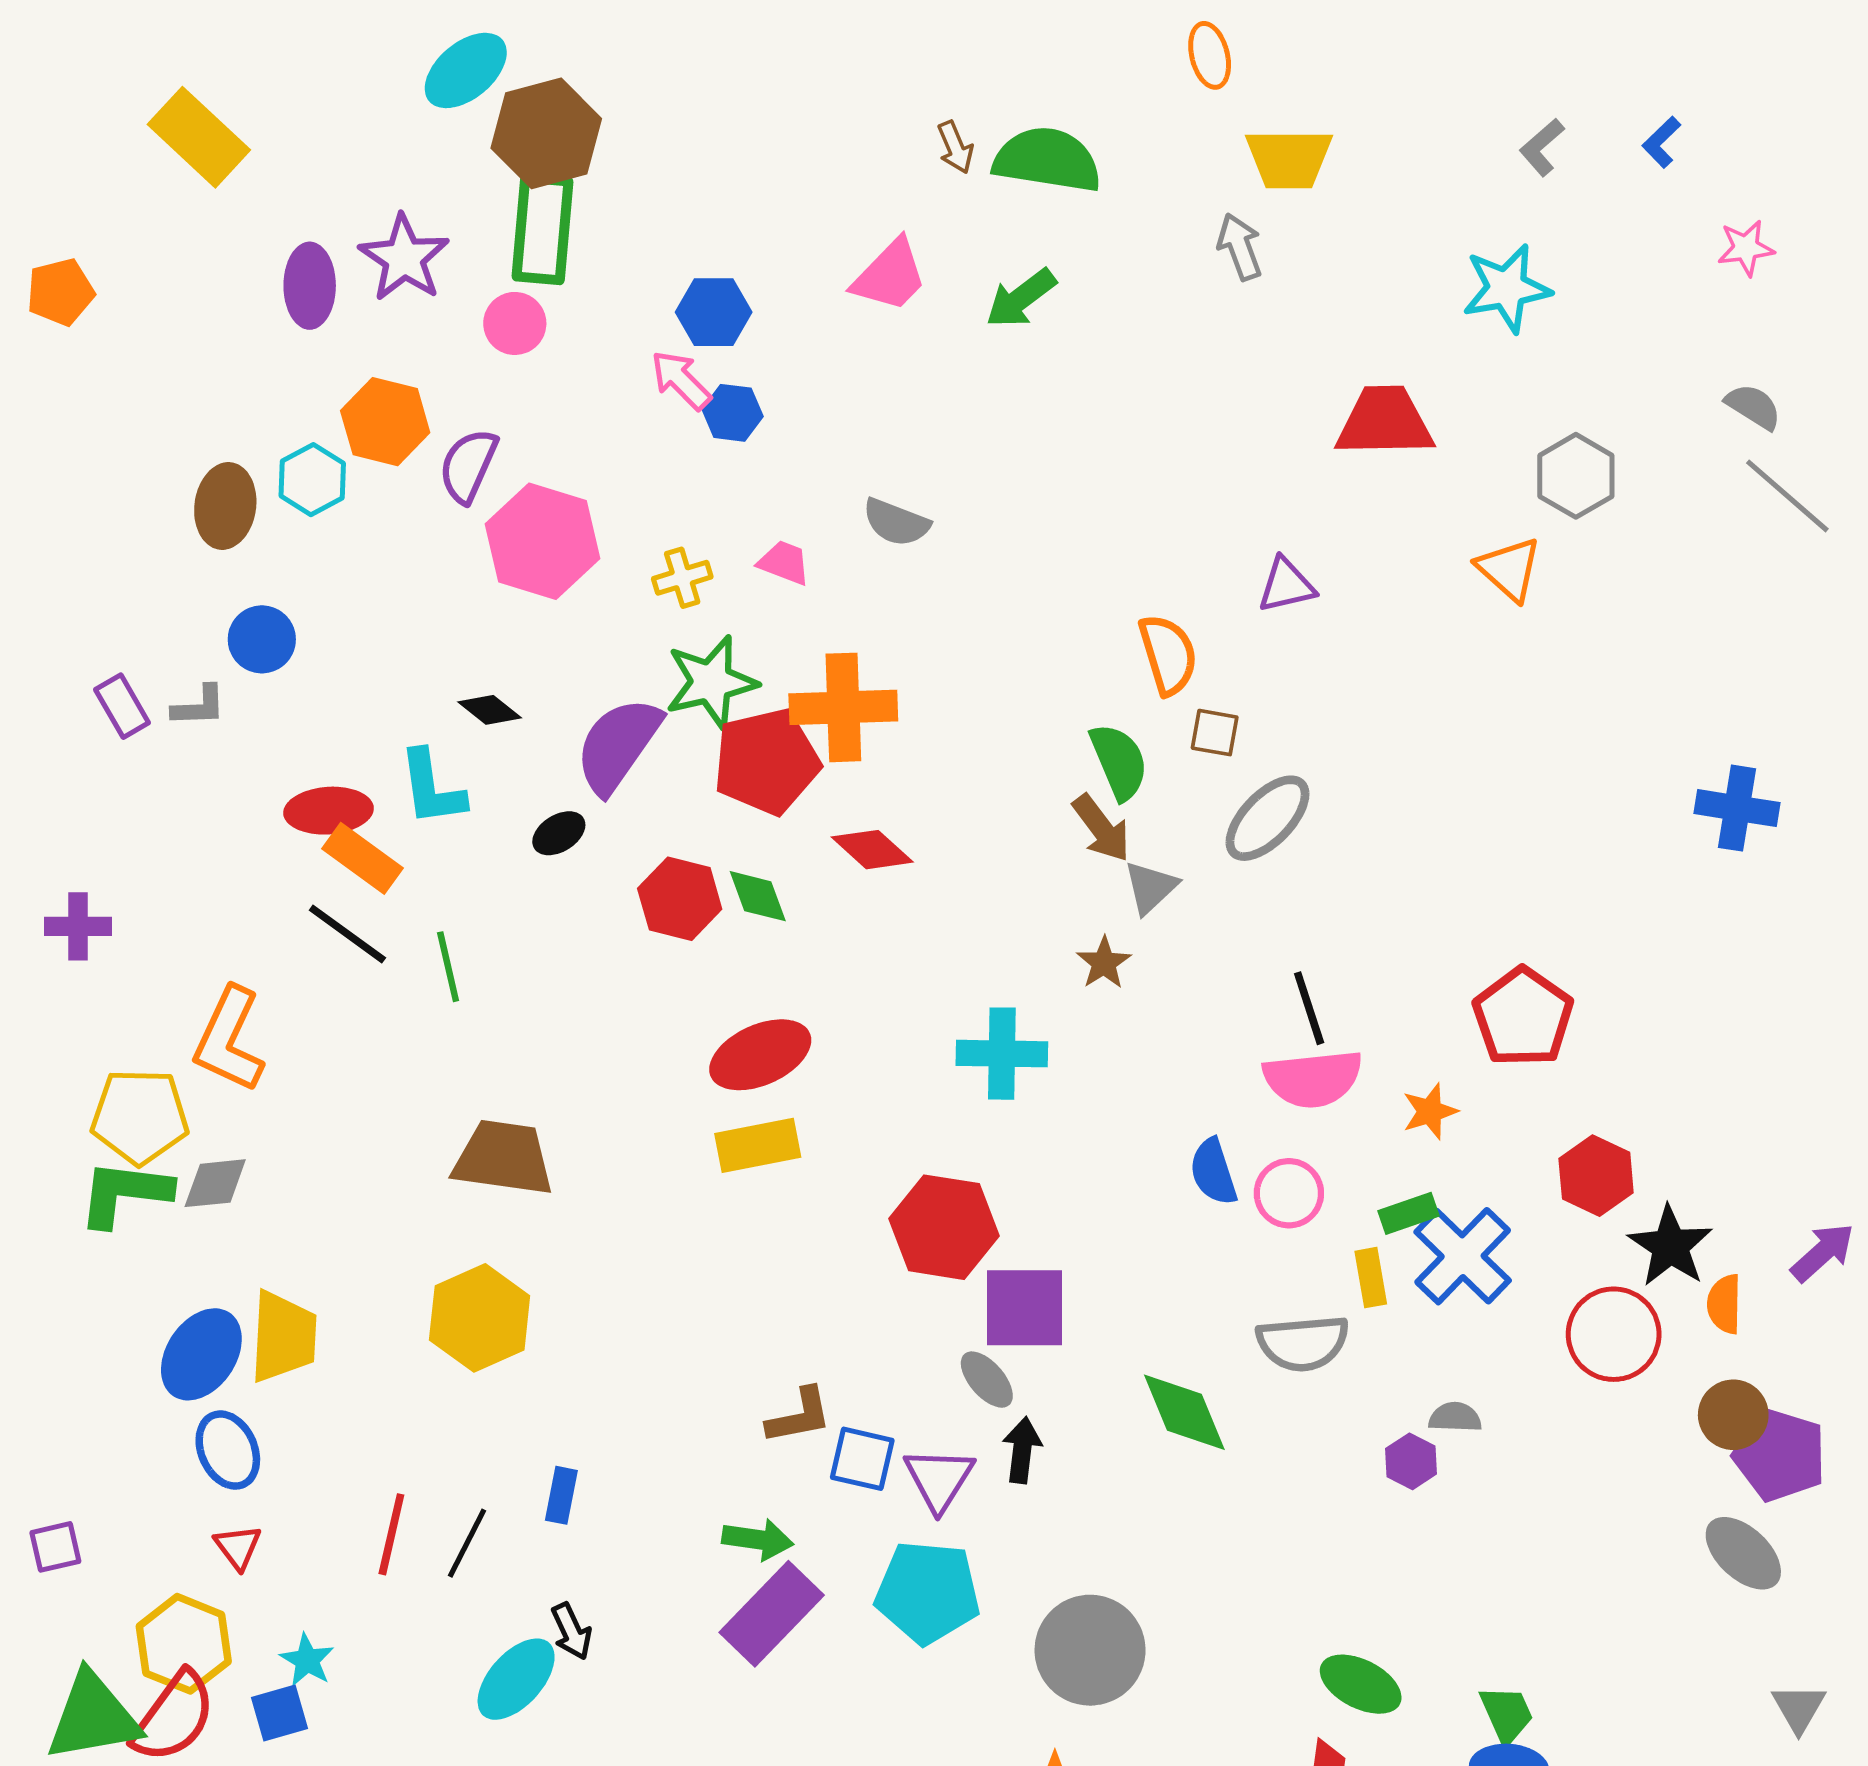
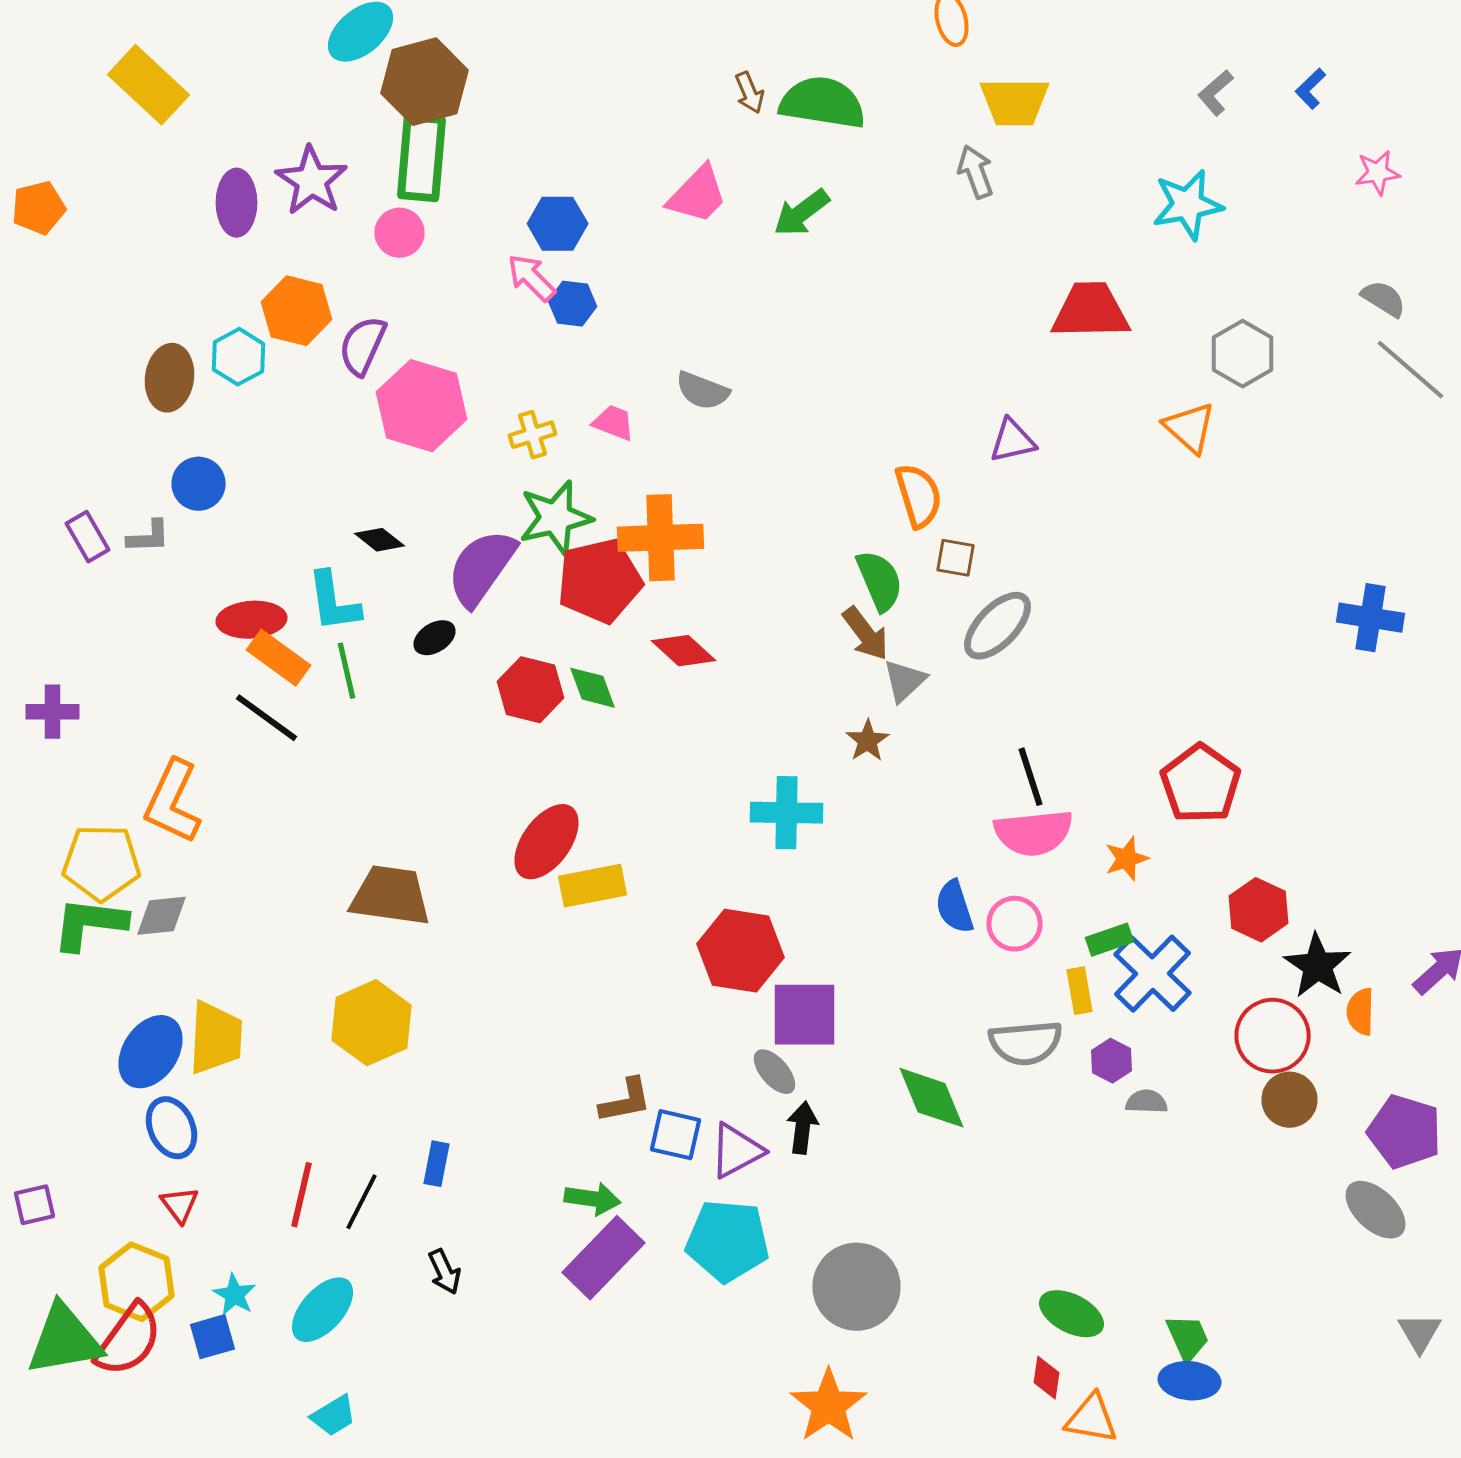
green line: (448, 967) -> (346, 671), moved
red ellipse: (760, 1055) -> (546, 842), moved, turned -30
brown circle: (1733, 1415) -> (1290, 1100), moved
purple hexagon: (1411, 1461) -> (1112, 1061), moved
purple triangle: (939, 1479) -> (736, 1151), turned 30
cyan ellipse: (516, 1679) -> (322, 1310), moved

